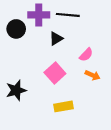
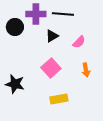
pink semicircle: (86, 55) -> (79, 42), moved
orange arrow: (93, 75) -> (86, 70), turned 56
black star: (16, 90) -> (15, 84), turned 30

